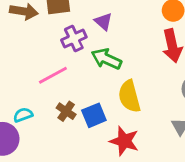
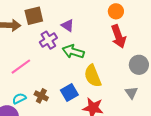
pink line: (53, 75) -> (21, 67), moved
brown cross: (66, 111) -> (41, 96), moved

